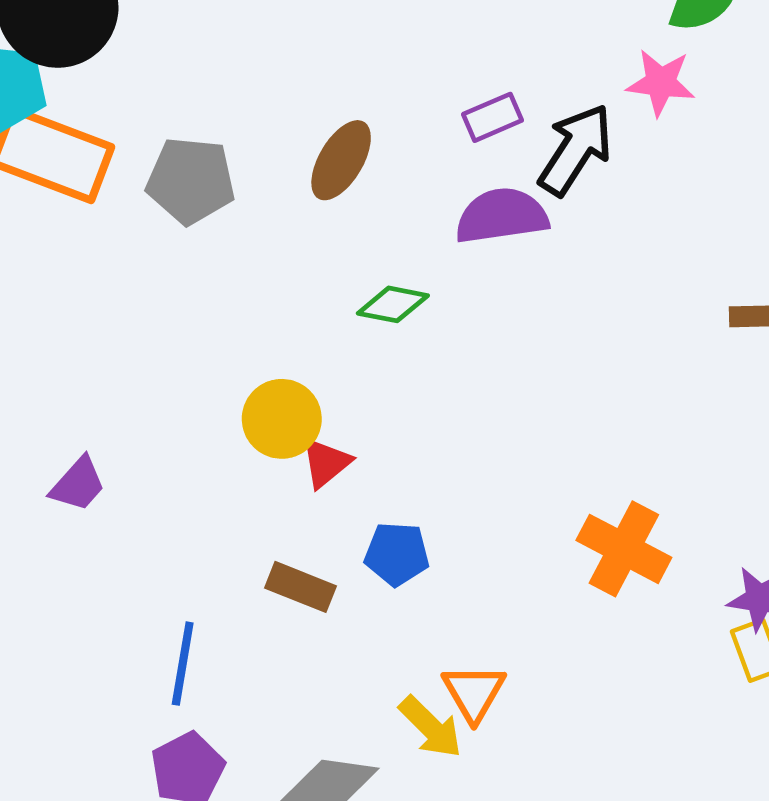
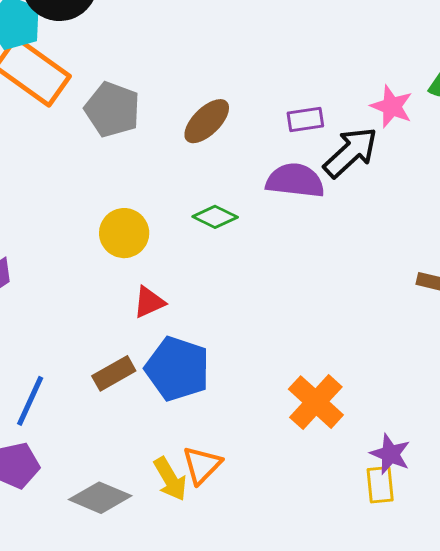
pink star: (661, 83) -> (392, 106), moved
yellow circle: (282, 419) -> (124, 233), moved
blue pentagon: (397, 554) -> (177, 369), size x1.6
brown rectangle: (301, 587) -> (114, 373), turned -66

